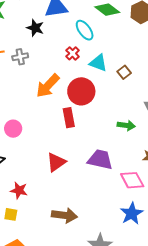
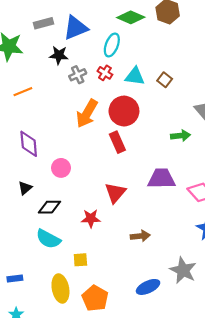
cyan ellipse: (85, 30) -> (112, 45), turned 70
gray cross: (20, 57) -> (78, 75), moved
red star: (19, 190) -> (91, 219), moved
brown arrow: (64, 215) -> (140, 236), moved, size x0.7

